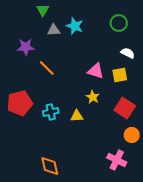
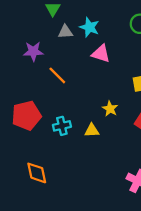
pink triangle: (96, 71) -> (101, 54), moved
orange diamond: (50, 166) -> (37, 173), moved

